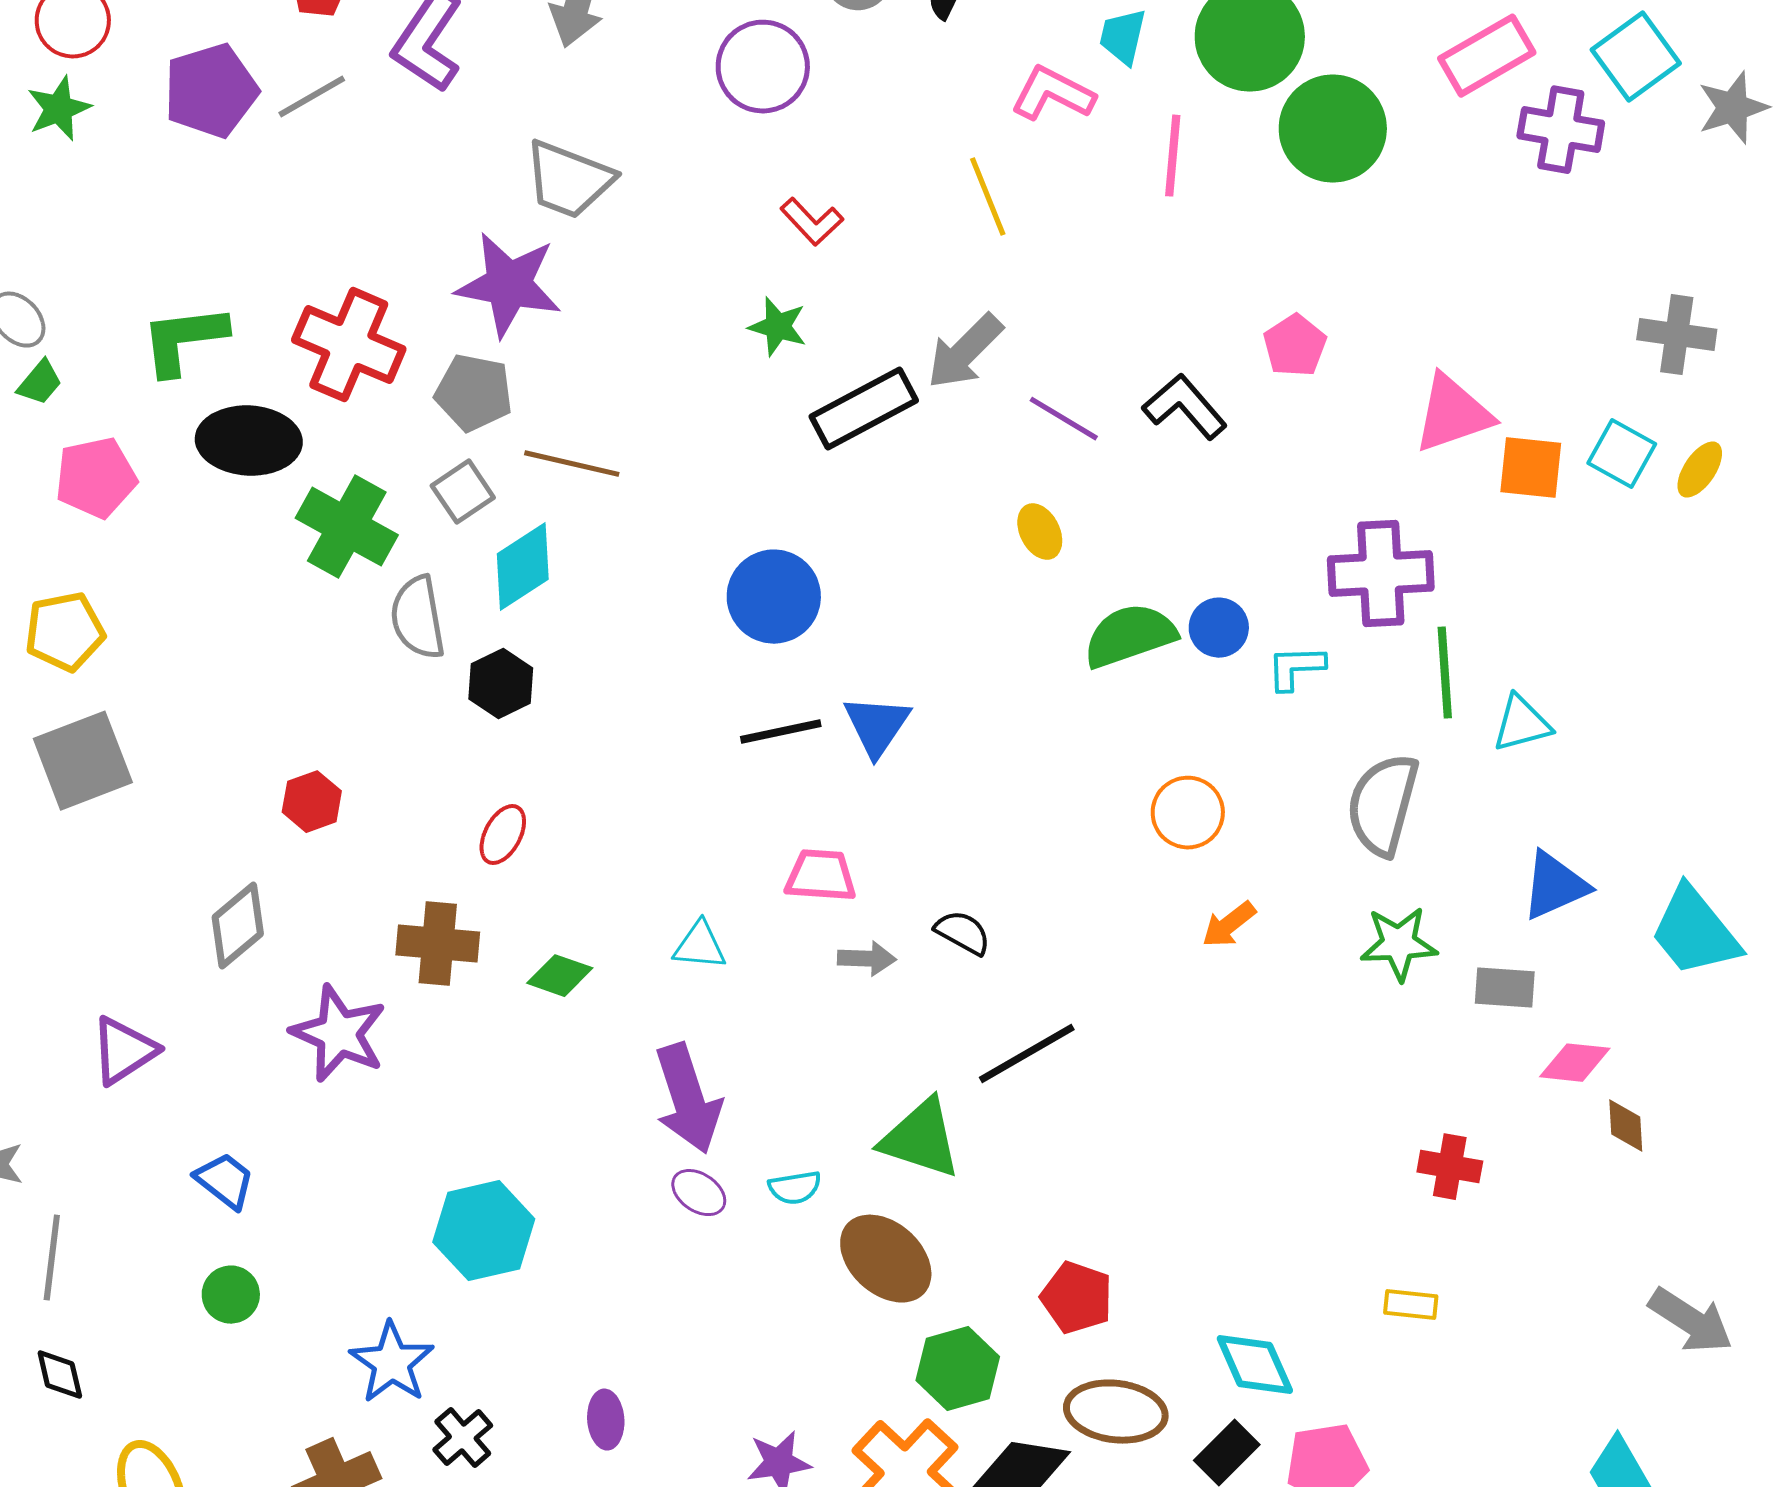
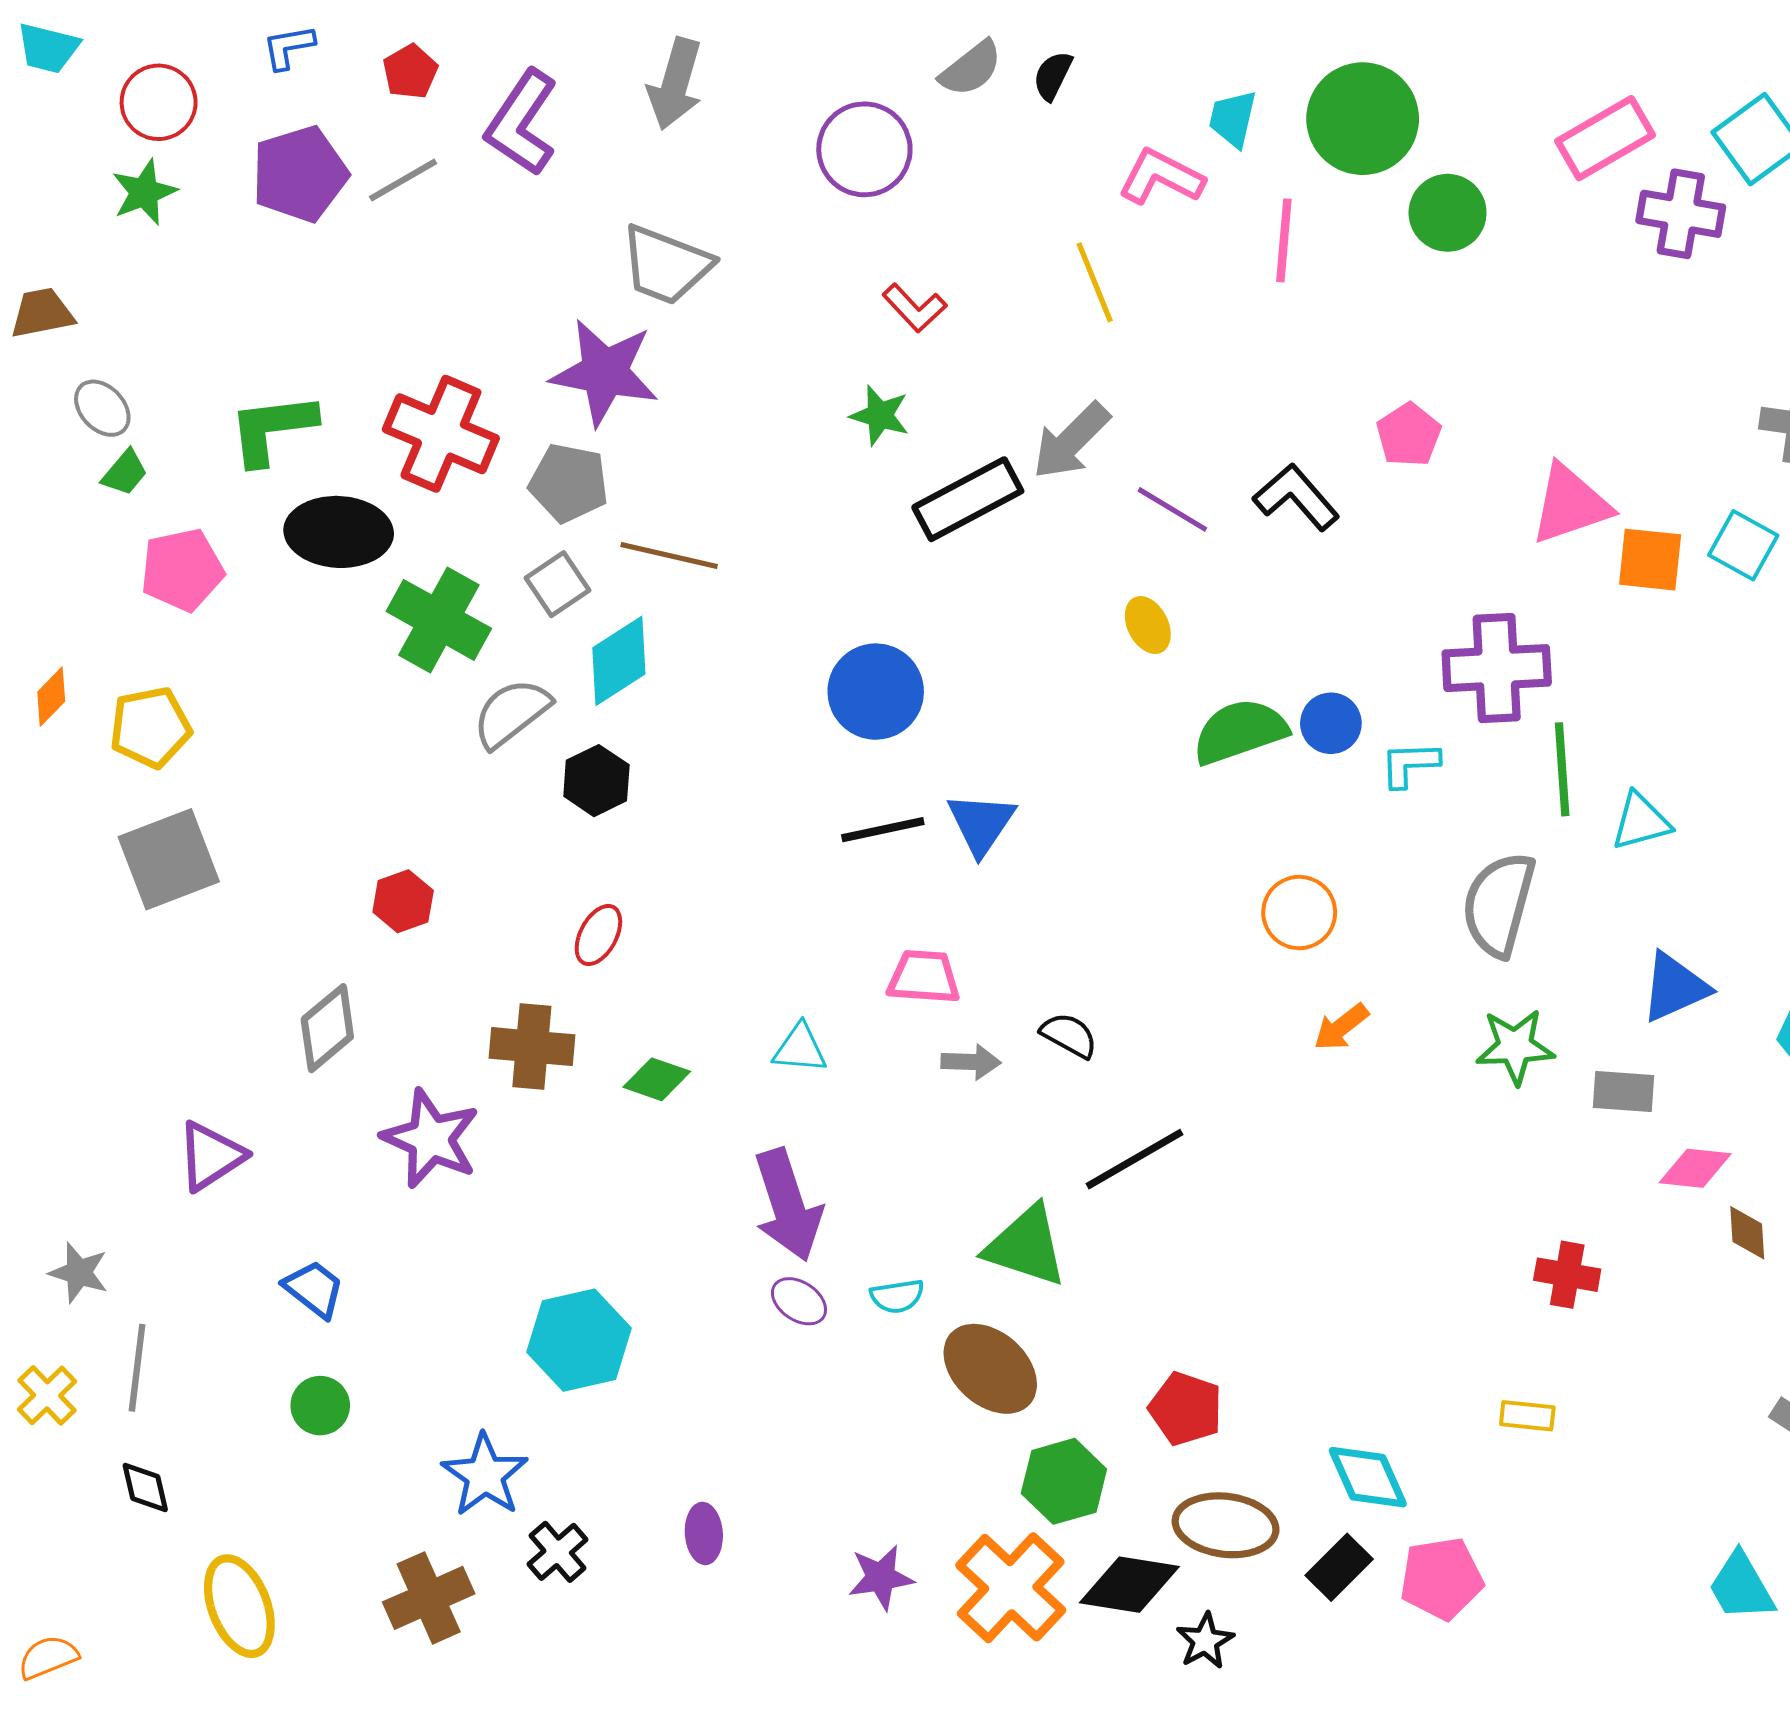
green circle: (1333, 129) -> (1448, 213), size x0.7
gray semicircle: (418, 618) -> (511, 713), turned 62

